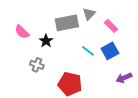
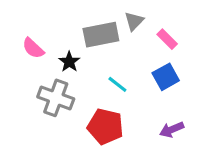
cyan line: (88, 51) -> (117, 84), moved
gray cross: (37, 65) -> (56, 98), size x1.6
purple arrow: (124, 78) -> (172, 130), moved

